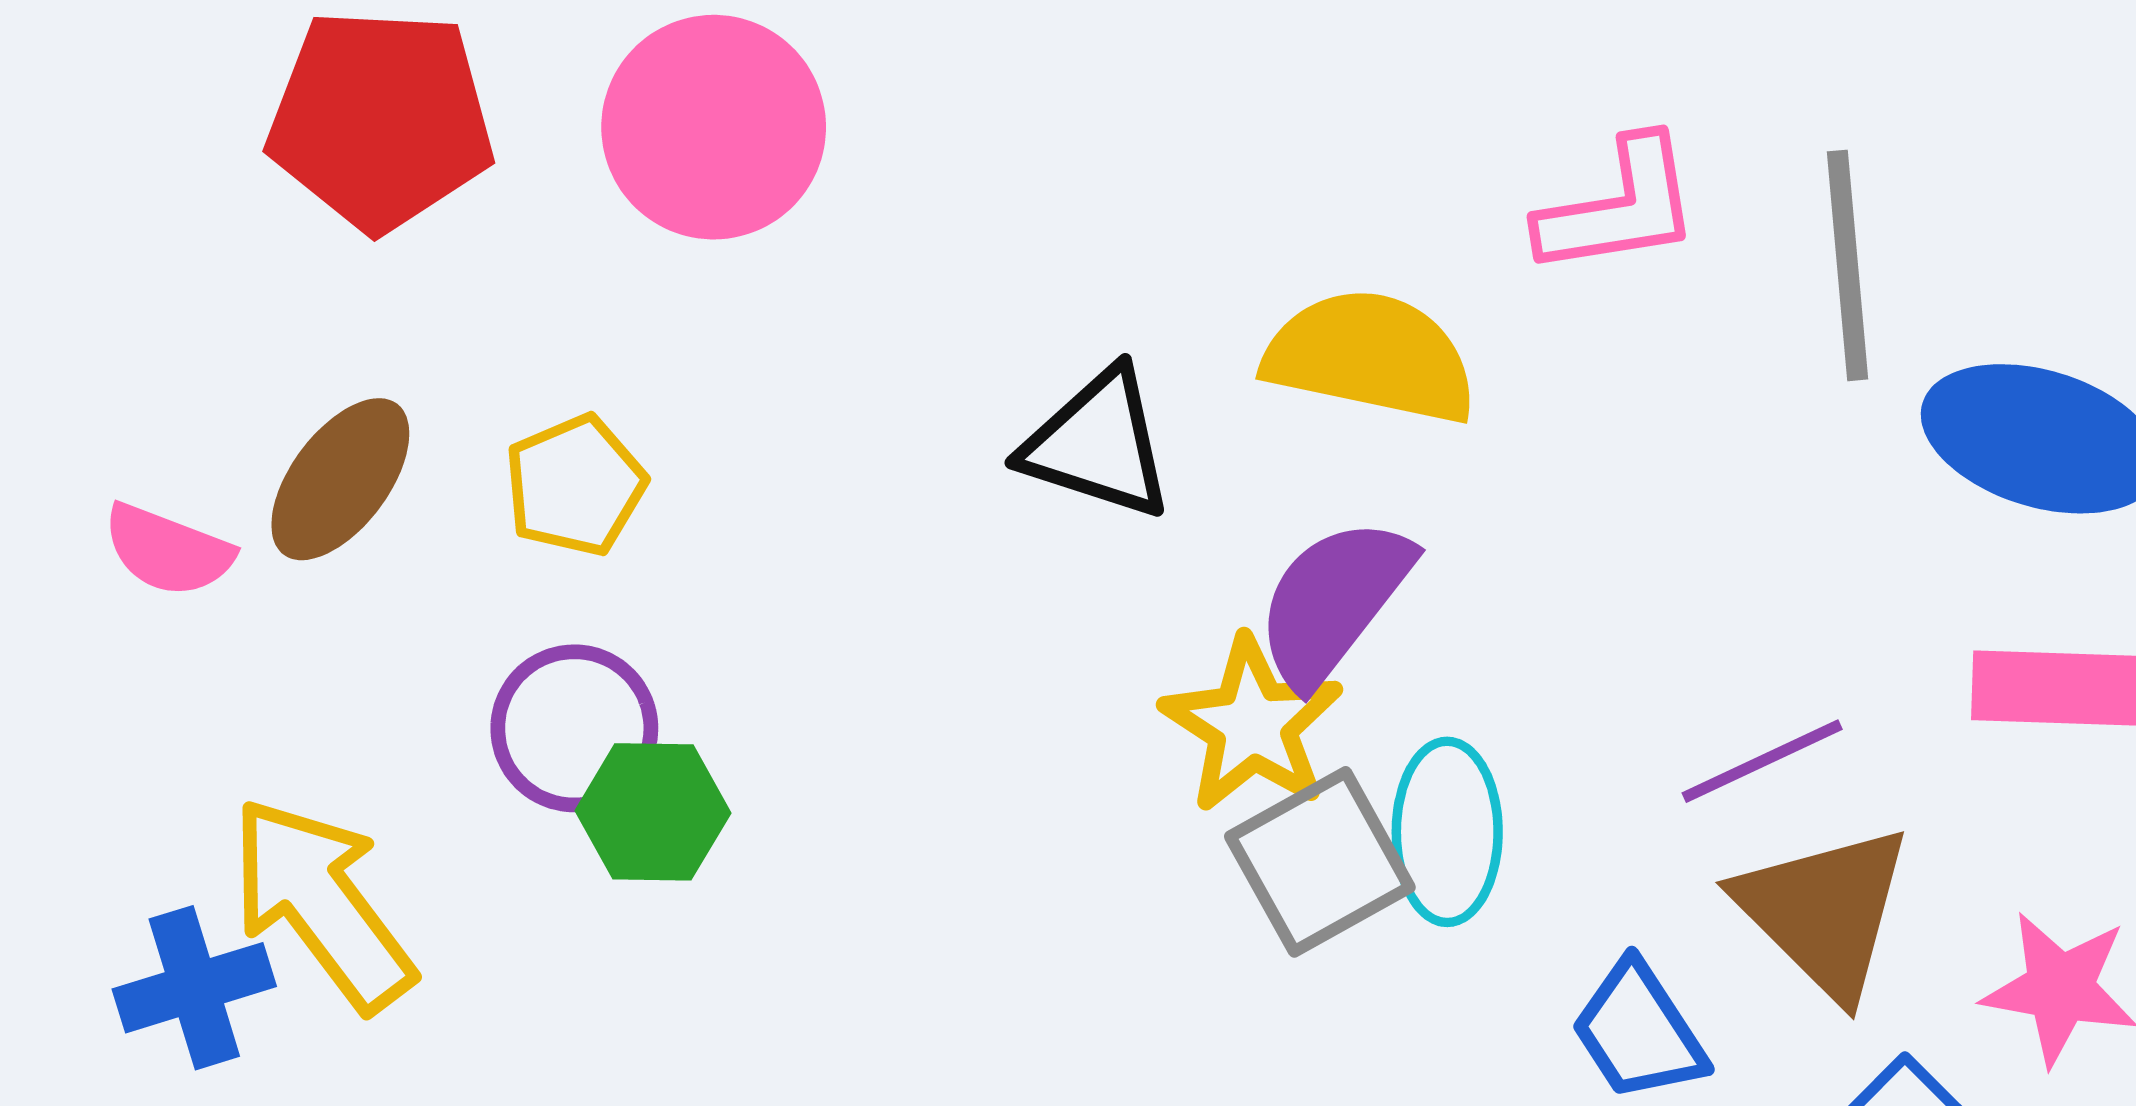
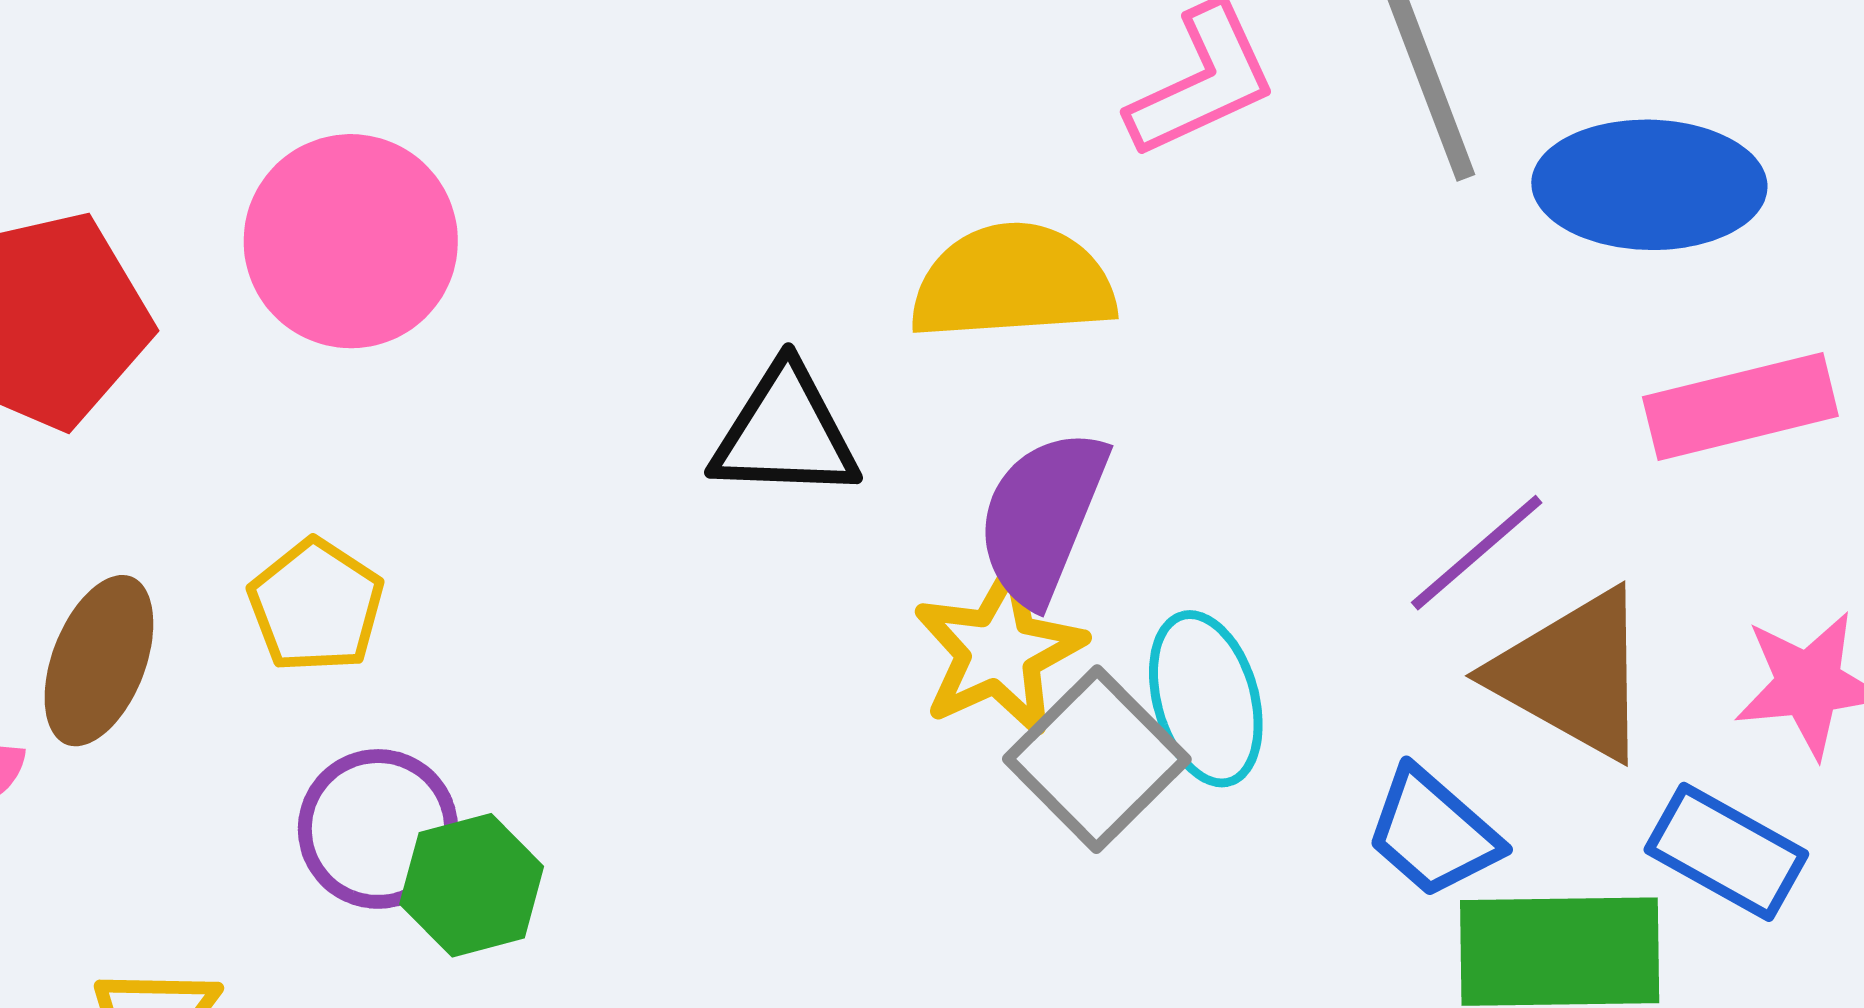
yellow star: (1252, 725) -> (999, 651), turned 30

